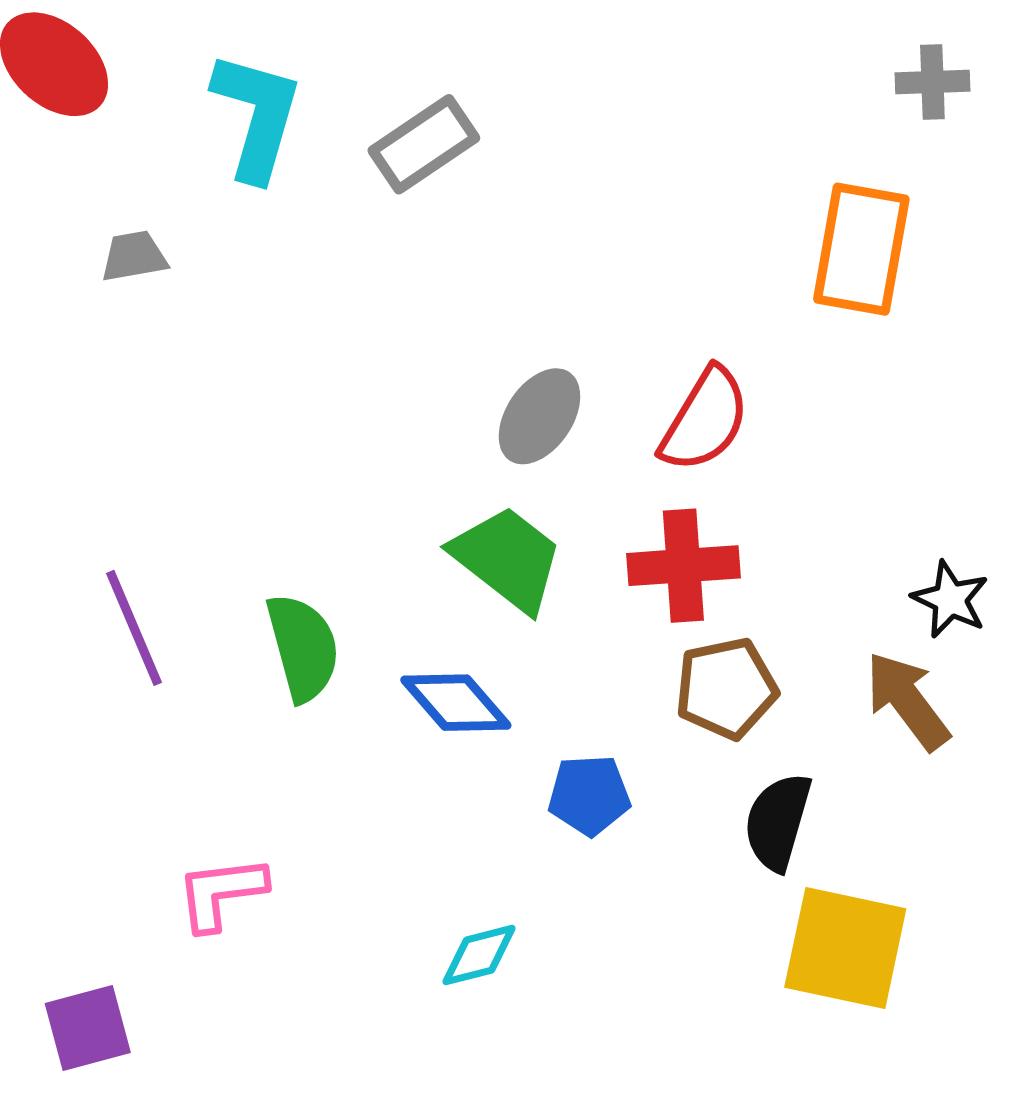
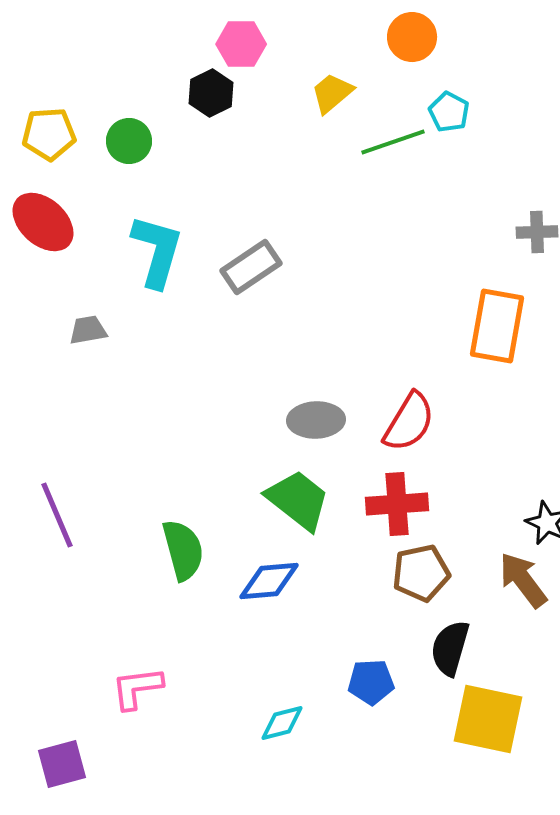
gray ellipse: (539, 416) -> (316, 420), turned 54
purple line: (134, 628) -> (57, 515), moved
blue diamond: (456, 703) -> (269, 581), turned -54
blue pentagon: (589, 795) -> (371, 682), moved

